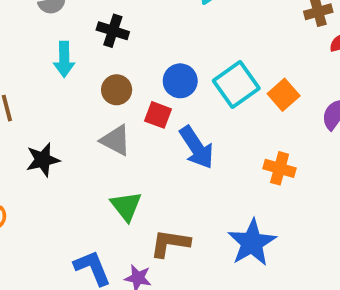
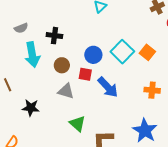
cyan arrow: (64, 59) -> (32, 55), size x1.4
black star: (43, 160) -> (31, 108), turned 30

